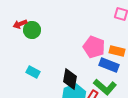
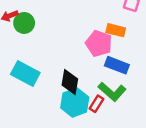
orange rectangle: (117, 51) -> (116, 30), moved
cyan rectangle: (33, 72) -> (25, 74), size x1.6

